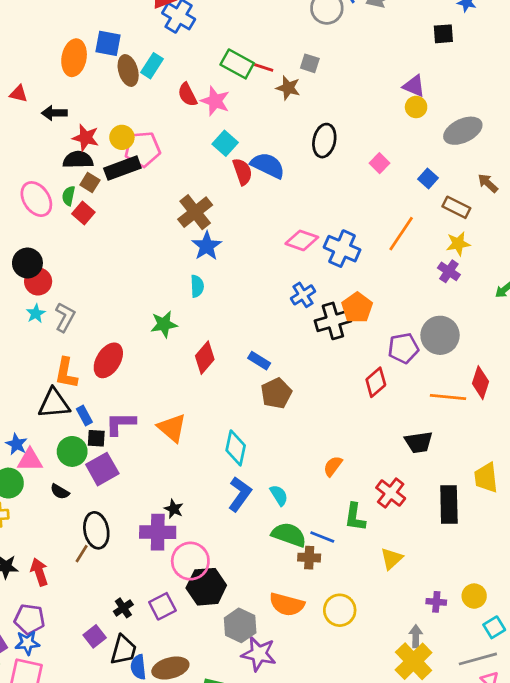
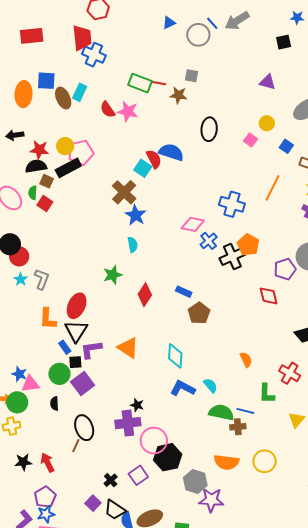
yellow circle: (416, 107) -> (267, 123), moved
cyan square: (225, 143) -> (143, 168), moved
pink diamond: (302, 240) -> (193, 224), moved
red diamond: (376, 382) -> (269, 296), turned -55
black triangle: (54, 403) -> (76, 331), moved, turned -45
orange semicircle: (333, 466) -> (246, 360), turned 126
black semicircle: (60, 492) -> (54, 404), turned 64
blue L-shape: (240, 494) -> (183, 388), turned -90
purple pentagon: (29, 619) -> (45, 497), turned -30
black trapezoid: (123, 650) -> (115, 510), turned 115

